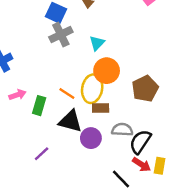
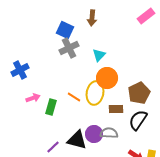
brown rectangle: (101, 108) -> (116, 109), moved
black triangle: (70, 121) -> (77, 140), moved
gray semicircle: (122, 130) -> (109, 133), moved
black semicircle: (140, 142) -> (138, 120), moved

